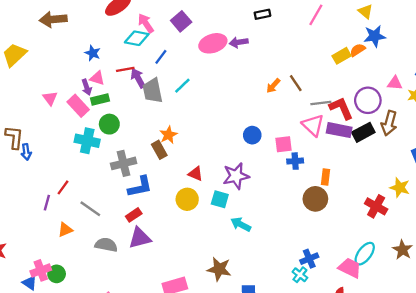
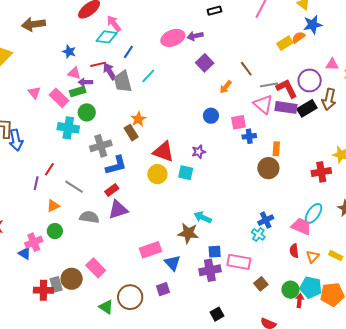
purple square: (181, 21) -> (205, 63), moved
orange arrow: (273, 86) -> (226, 87), moved
purple arrow: (87, 87) -> (85, 82), moved, turned 112
blue arrow: (26, 152) -> (16, 140), size x1.5
red triangle: (195, 174) -> (163, 152), size x1.6
purple star: (236, 176) -> (199, 152), size x0.6
red cross: (376, 206) -> (321, 172), turned -36
cyan arrow: (241, 224) -> (203, 217), moved
green circle: (57, 274) -> (55, 231), moved

